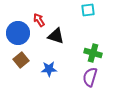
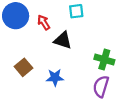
cyan square: (88, 10) -> (76, 11), moved
blue circle: (18, 33) -> (16, 16), moved

